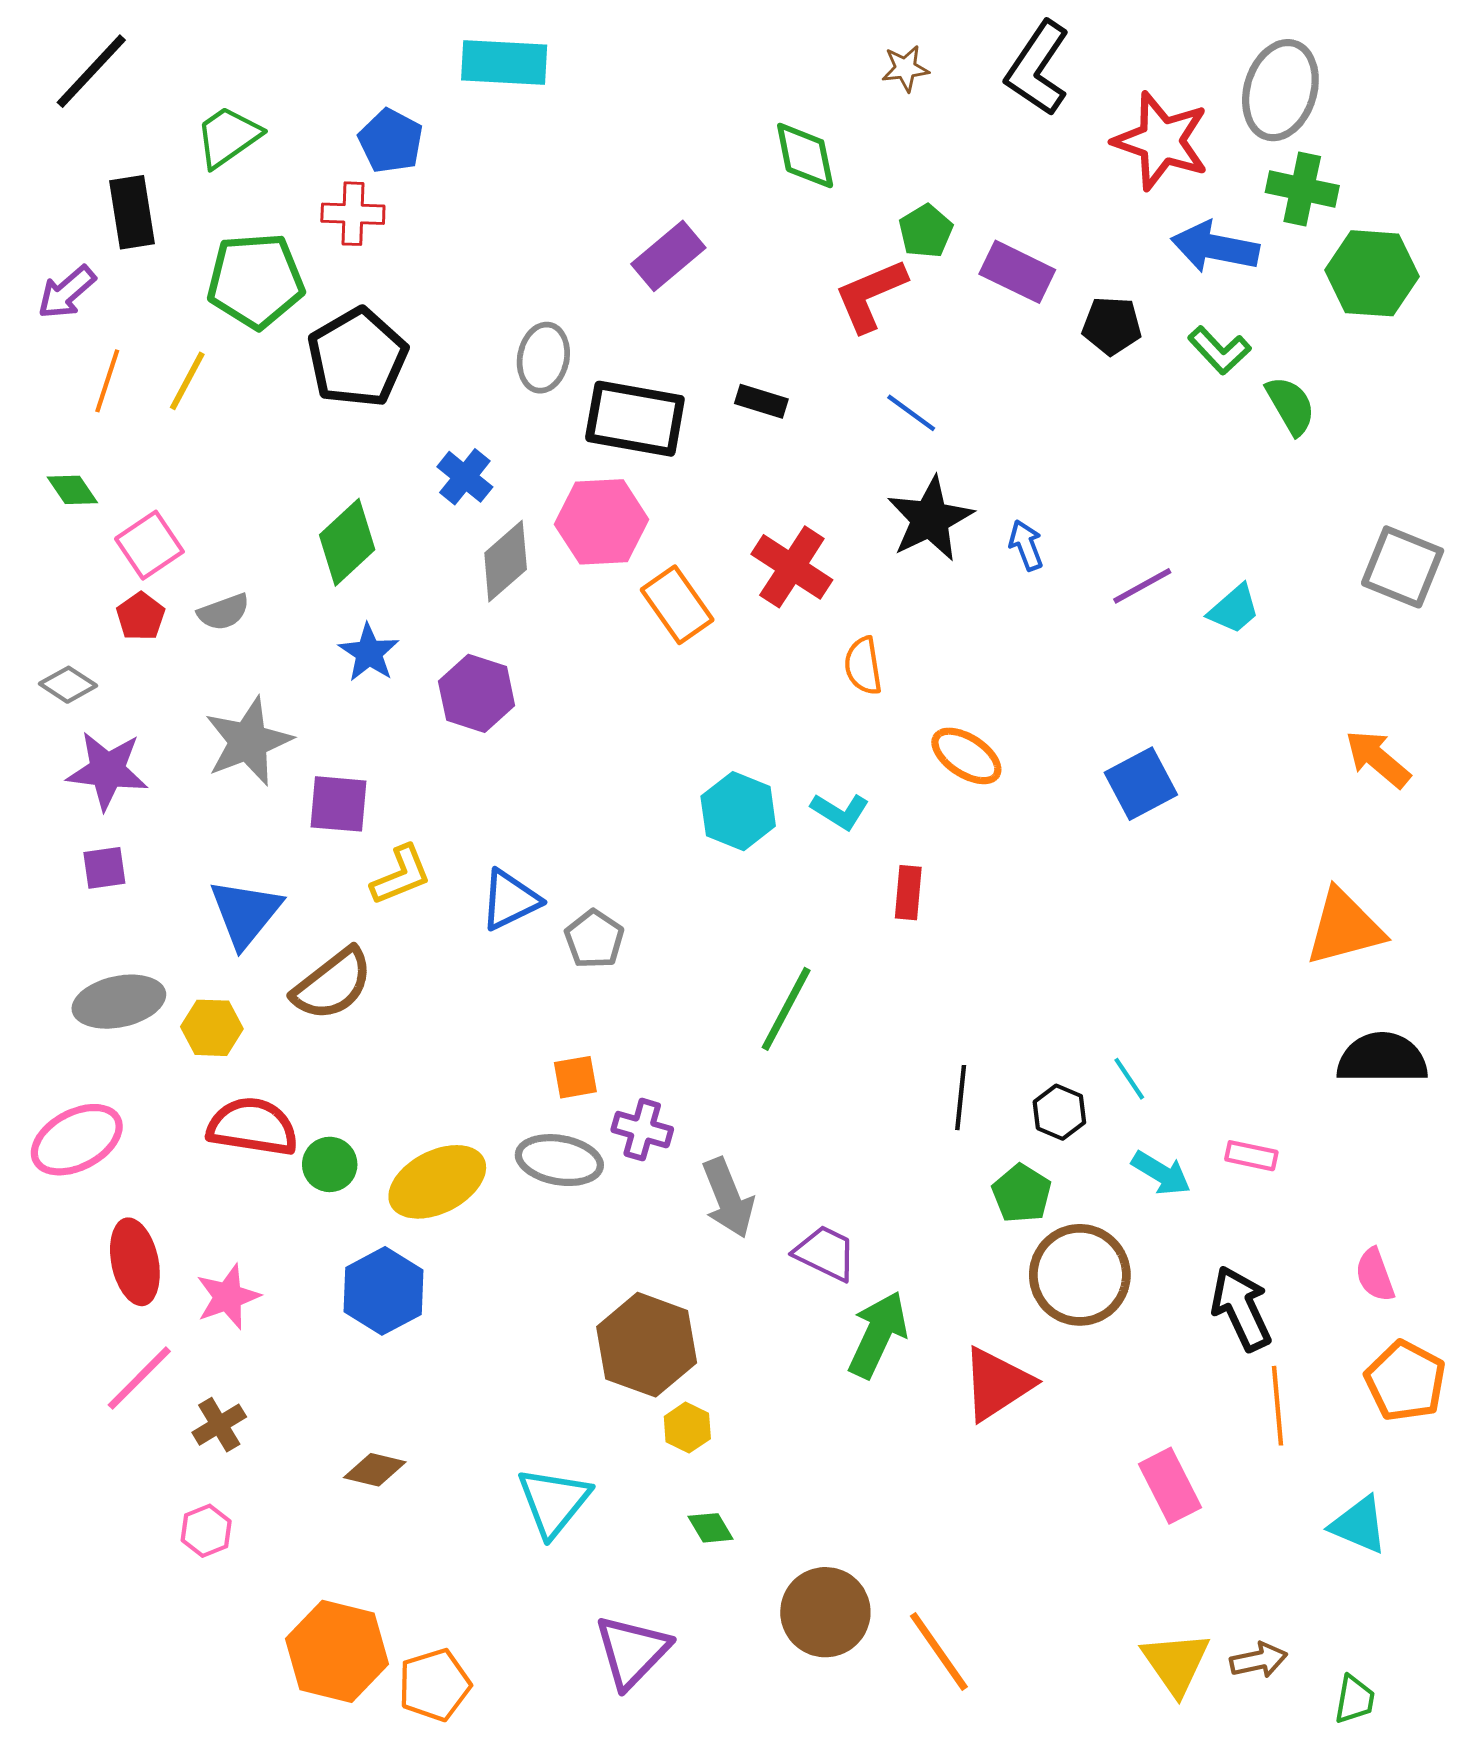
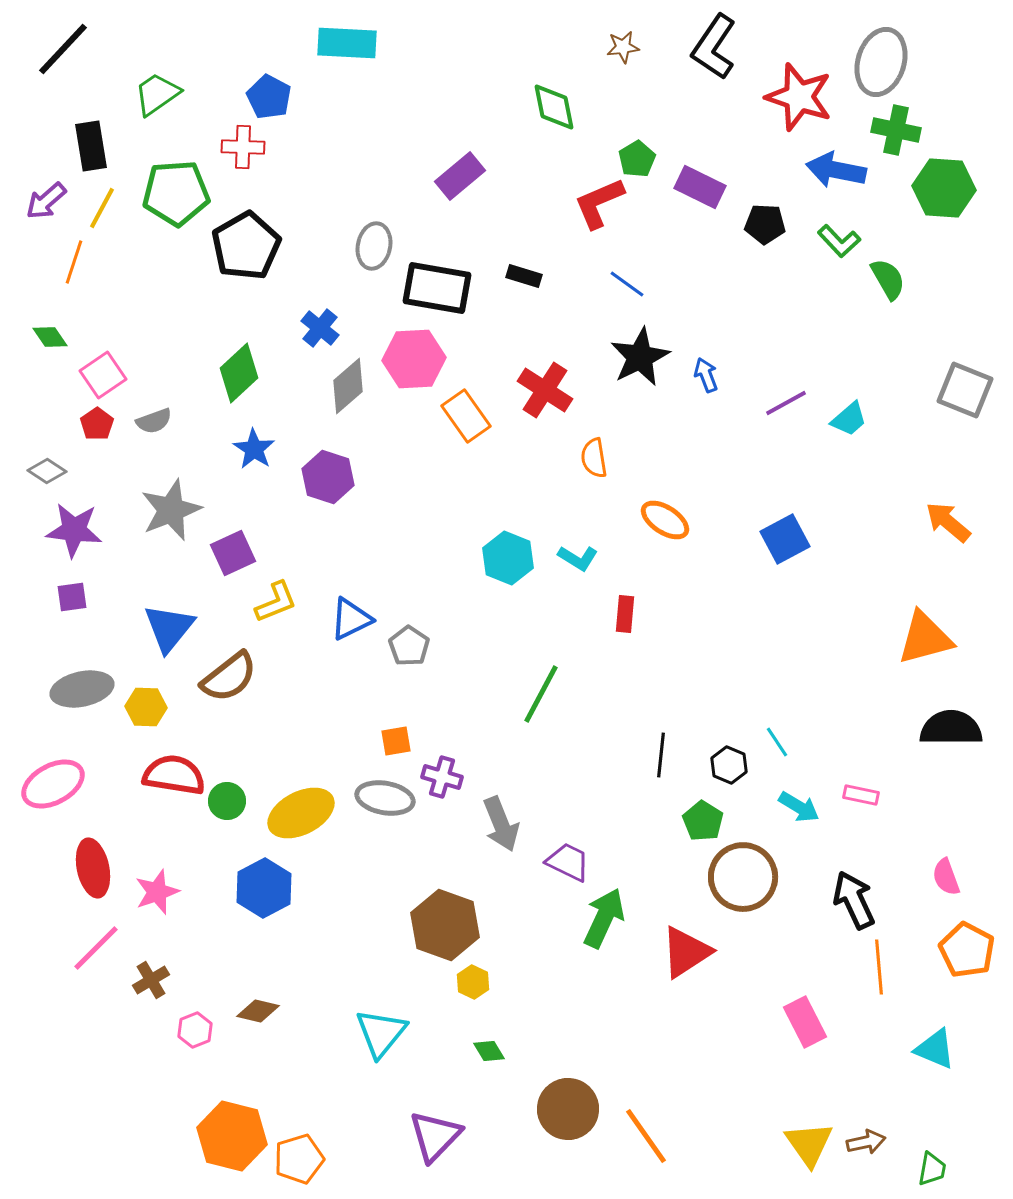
yellow line: (187, 381) -> (102, 208), moved
purple square: (338, 804) -> (233, 553), turned -30
pink hexagon: (206, 1531) -> (195, 1030), moved

